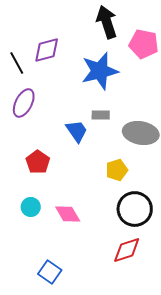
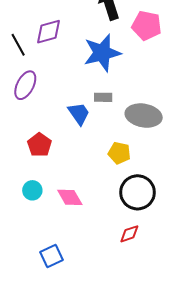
yellow pentagon: (117, 170) -> (119, 153), turned 30
red diamond: (127, 250) -> (129, 234), size x0.7
blue square: (50, 272) -> (52, 256), turned 30

